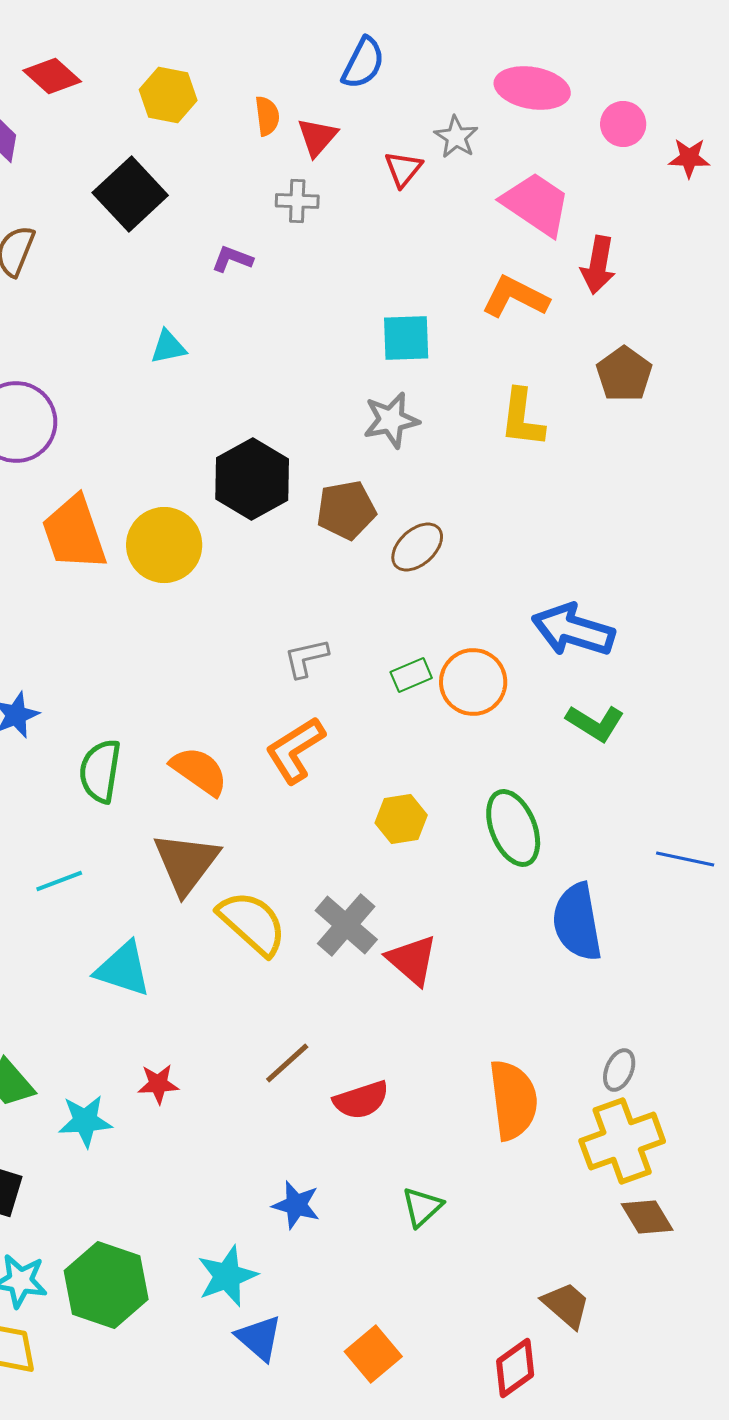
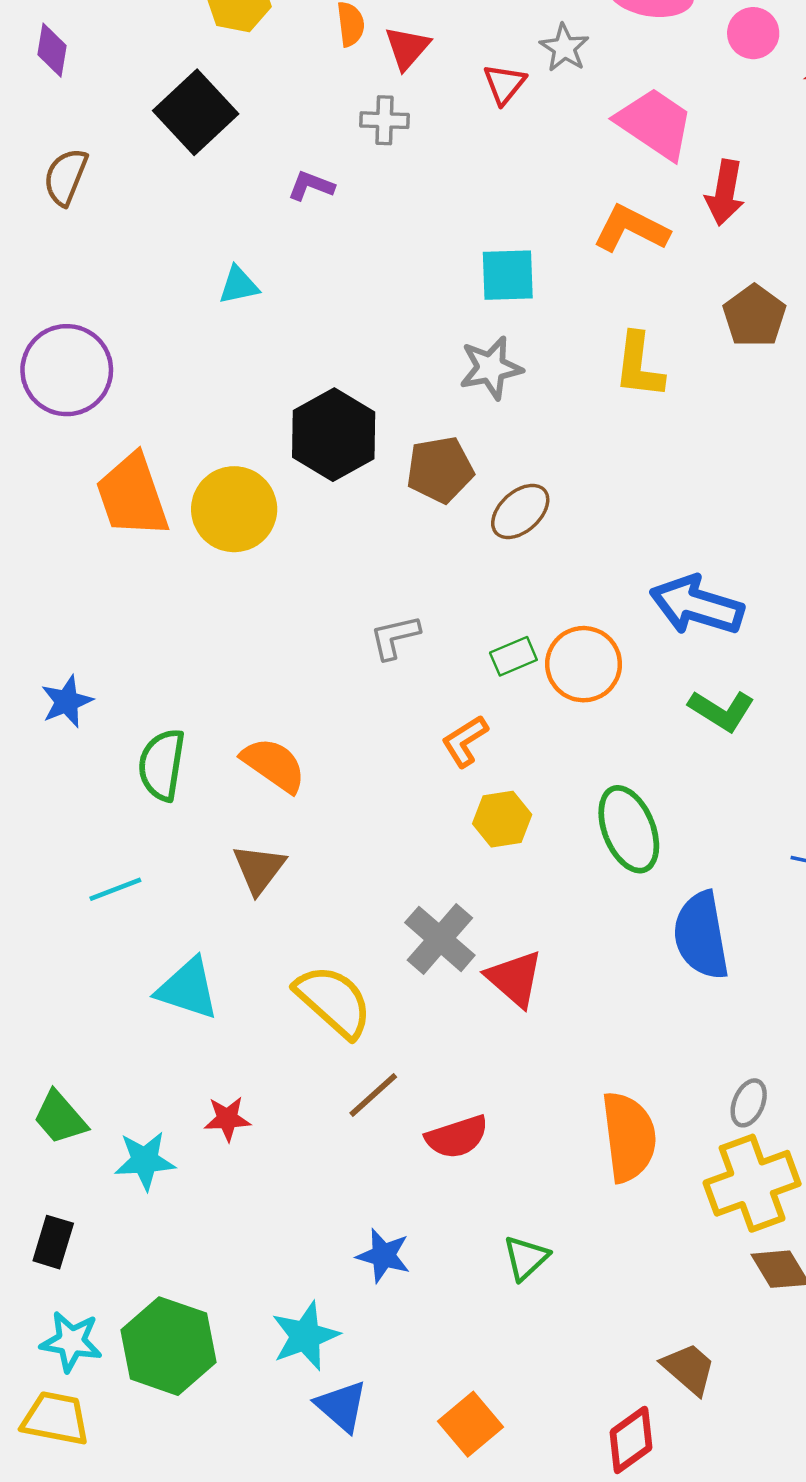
orange L-shape: (295, 750) -> (465, 741), moved, size x0.7
brown triangle: (186, 863) -> (259, 869), size x0.7
yellow semicircle: (252, 923) -> (334, 1001), moved

